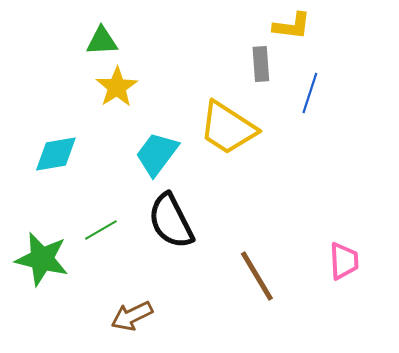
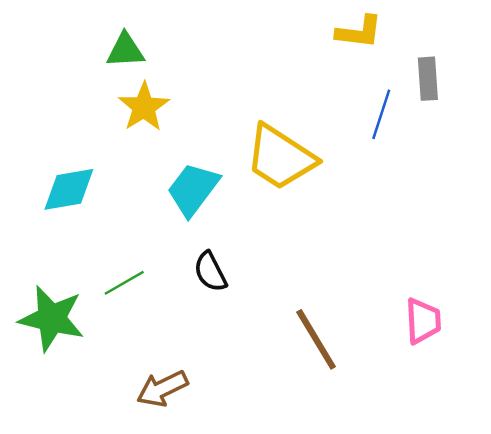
gray rectangle: (261, 64) -> (428, 79), moved
black semicircle: (171, 221) -> (210, 272), size x0.6

